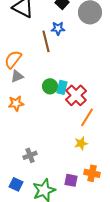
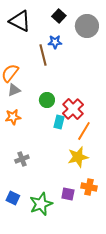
cyan rectangle: (62, 87) -> (59, 122), moved
yellow star: (81, 143) -> (78, 157), size x1.5
gray cross: (30, 155) -> (22, 159), moved

